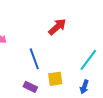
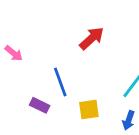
purple rectangle: (30, 87) -> (40, 105), moved

